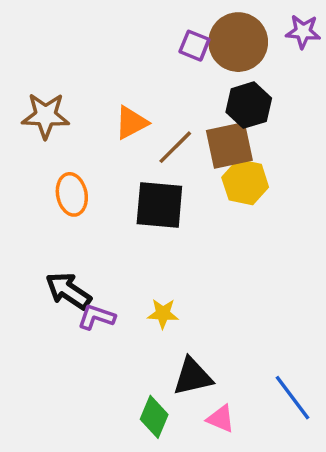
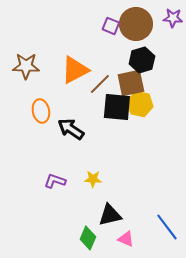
orange triangle: (131, 123) -> (75, 70), size x1.4
black square: (159, 205) -> (117, 107), moved
black arrow: (68, 291) -> (71, 129), moved

